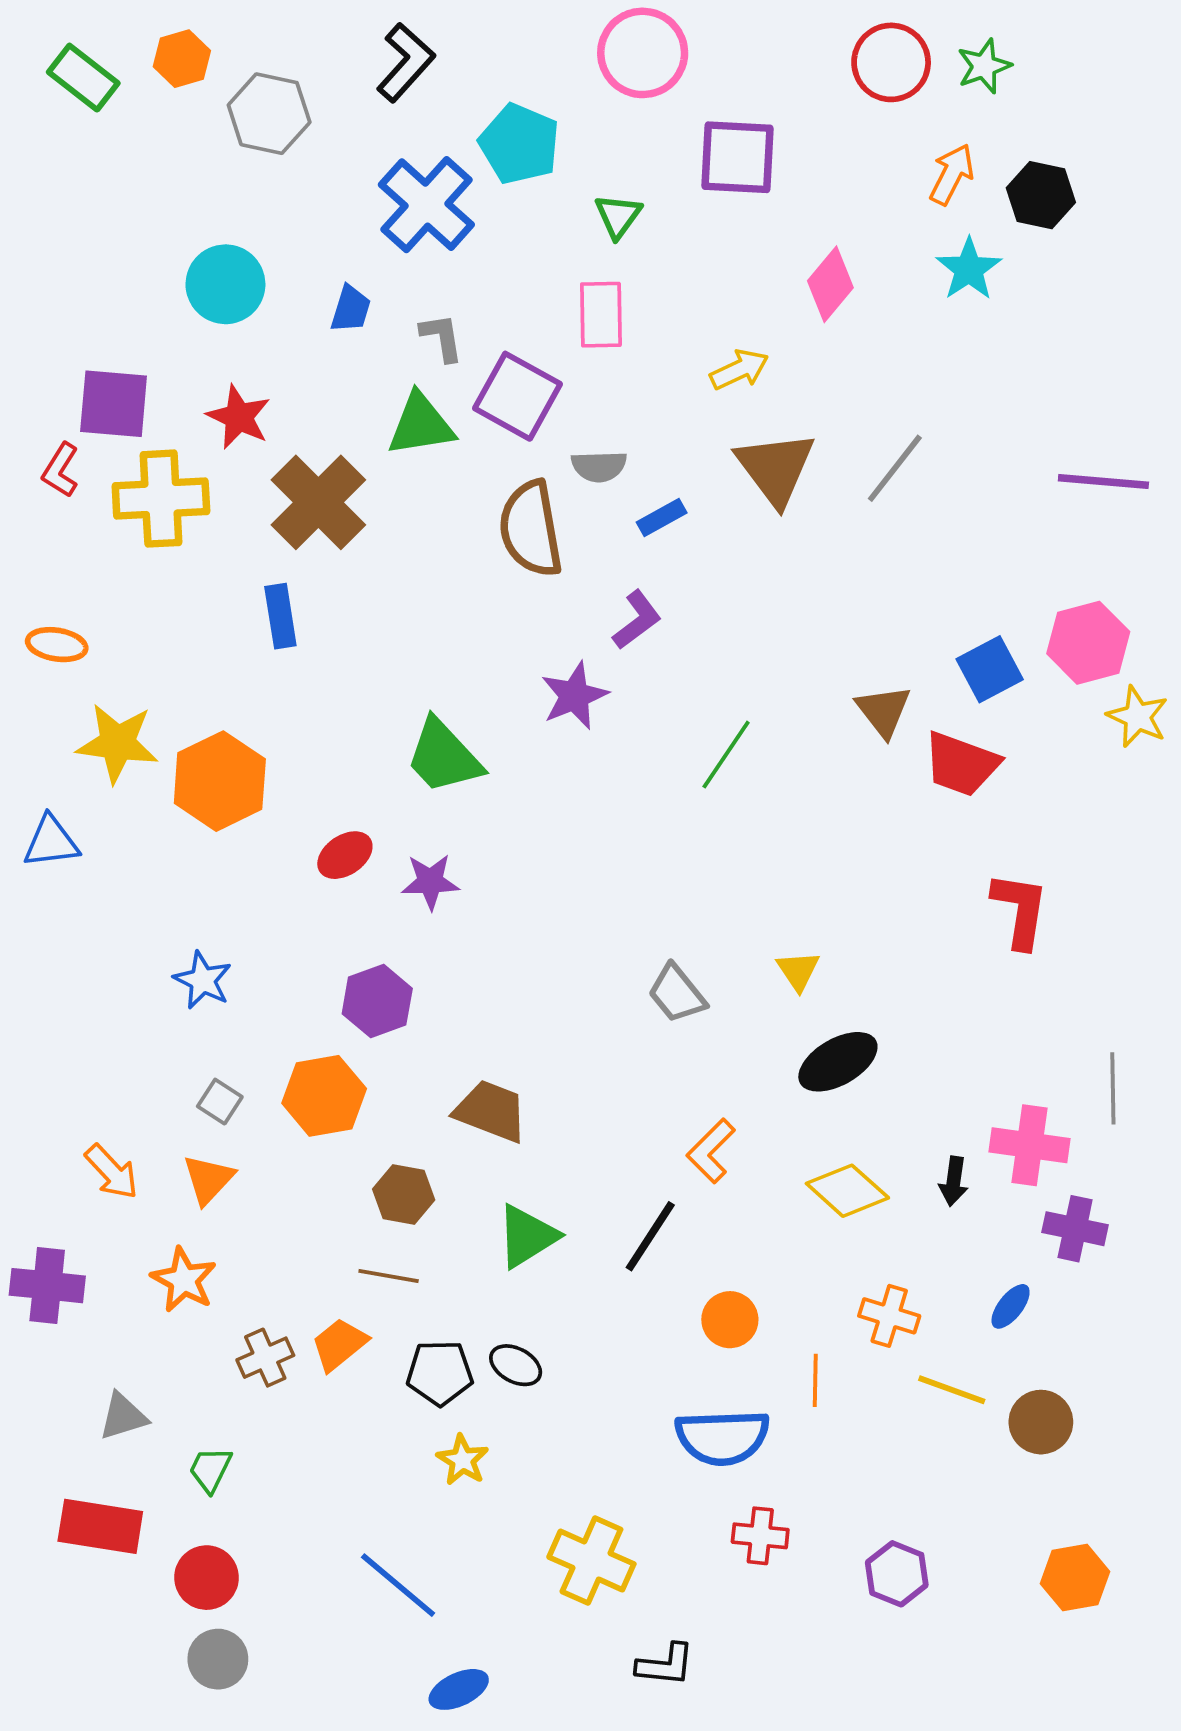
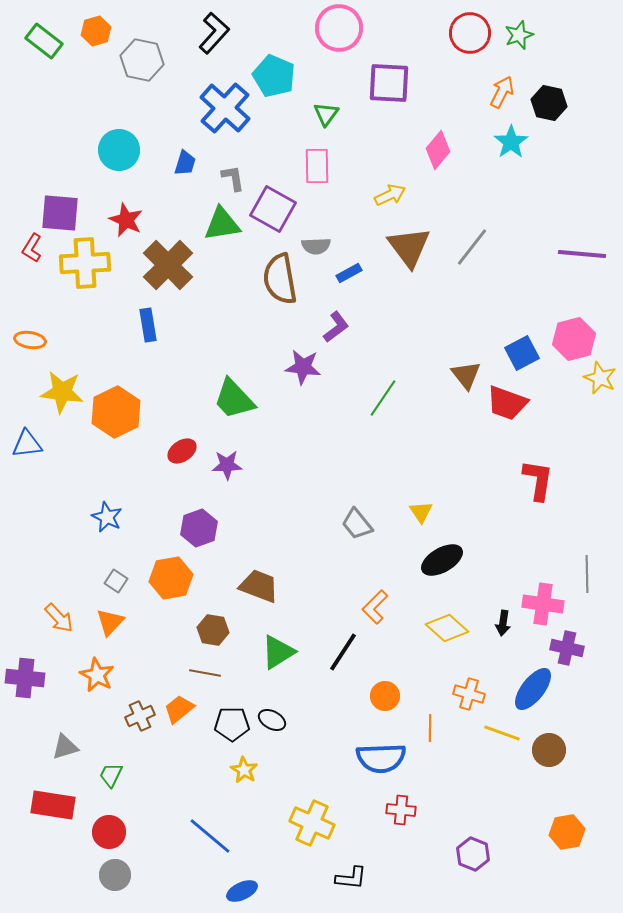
purple star: (574, 696) -> (303, 367), turned 30
blue ellipse: (1011, 1306) -> (533, 689), size x1.8
purple hexagon: (897, 1574) -> (473, 854), moved

